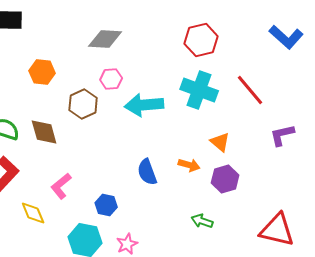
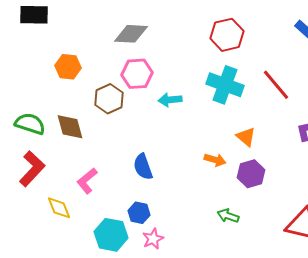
pink hexagon: (111, 79) -> (137, 74), size x1.4
cyan arrow: (144, 105) -> (170, 100), size x0.6
blue semicircle: (147, 172) -> (143, 167), moved
blue hexagon: (106, 205) -> (139, 213), moved

